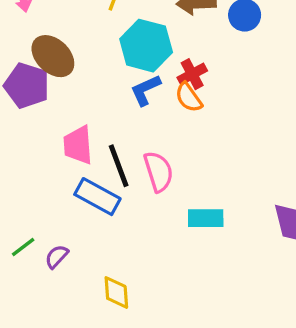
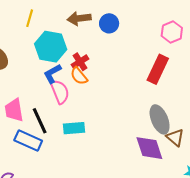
pink semicircle: (158, 172) -> (60, 92), moved
cyan rectangle: (206, 218) -> (74, 128), moved

